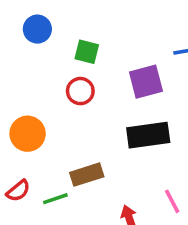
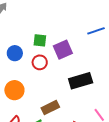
blue circle: (37, 29) -> (15, 53), moved
purple square: (146, 82) -> (63, 50), moved

